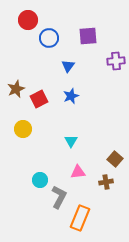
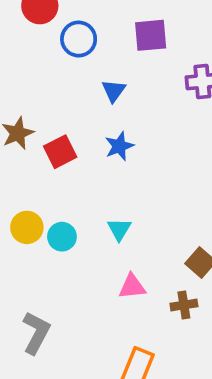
yellow circle: (23, 129) -> (27, 227), moved
cyan circle: (40, 180) -> (62, 237), moved
gray L-shape: (59, 197) -> (36, 333), moved

